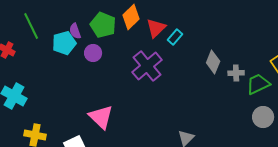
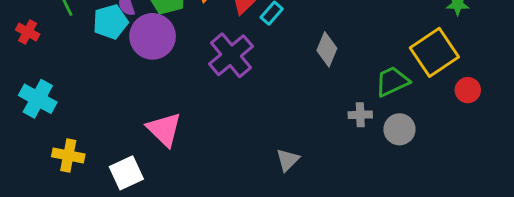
purple circle: (93, 53) -> (153, 36), size x1.8
gray cross: (236, 73) -> (360, 115), moved

